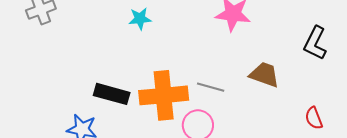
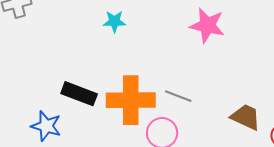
brown trapezoid: (264, 75) -> (246, 117), moved

